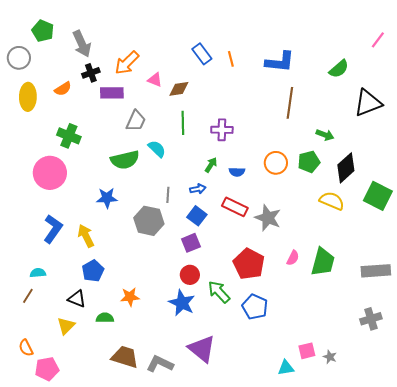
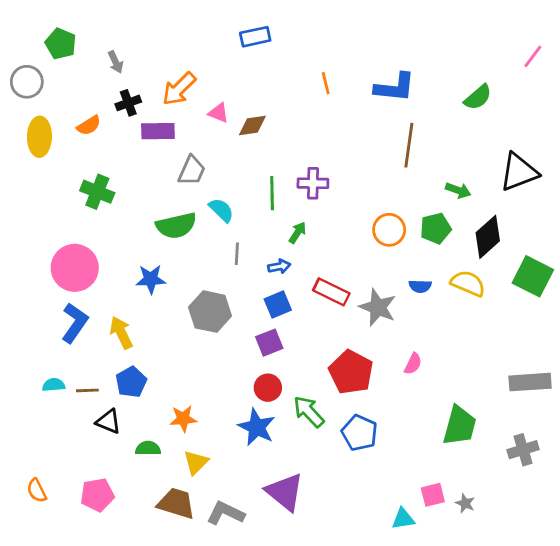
gray arrow: (82, 44) -> (116, 62), size x0.6
blue rectangle: (202, 54) -> (255, 37), moved, turned -65
black triangle: (368, 103) -> (519, 172), moved
green line: (183, 123) -> (272, 193), moved
blue semicircle: (237, 172) -> (420, 286), moved
pink circle: (50, 173) -> (75, 268), moved
gray line: (168, 195) -> (237, 254), moved
blue square: (197, 216) -> (278, 304), turned 30
green trapezoid: (323, 262) -> (460, 426), moved
brown line: (28, 296) -> (87, 390), moved, turned 56
yellow triangle: (66, 326) -> (196, 462), moved
pink pentagon: (47, 369) -> (97, 495), moved

